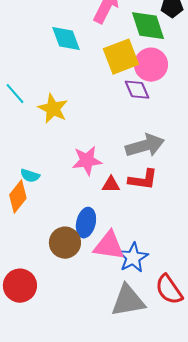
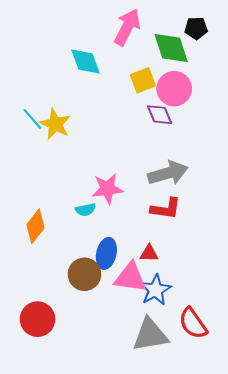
yellow square: (121, 57) -> (143, 80), size x0.7
yellow star: (53, 109) -> (55, 124), moved
cyan semicircle: (30, 176) -> (86, 210), moved, turned -30
red triangle: (111, 185) -> (149, 253), moved

